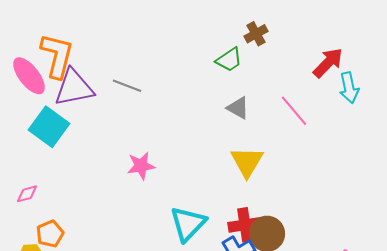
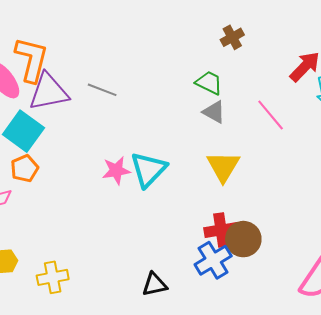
green trapezoid: (229, 60) -> (209, 83), moved, turned -120
cyan triangle: (188, 224) -> (149, 169), moved
orange pentagon: (50, 234) -> (24, 168), moved

